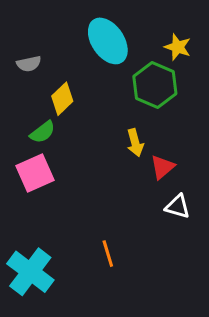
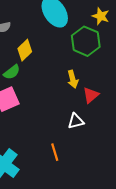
white triangle: (178, 206) -> (76, 121), moved, turned -30

